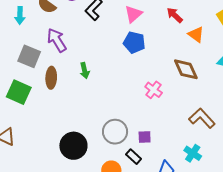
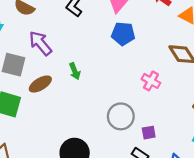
brown ellipse: (51, 78) -> (40, 84), turned 65
gray circle: (115, 132) -> (121, 116), moved

